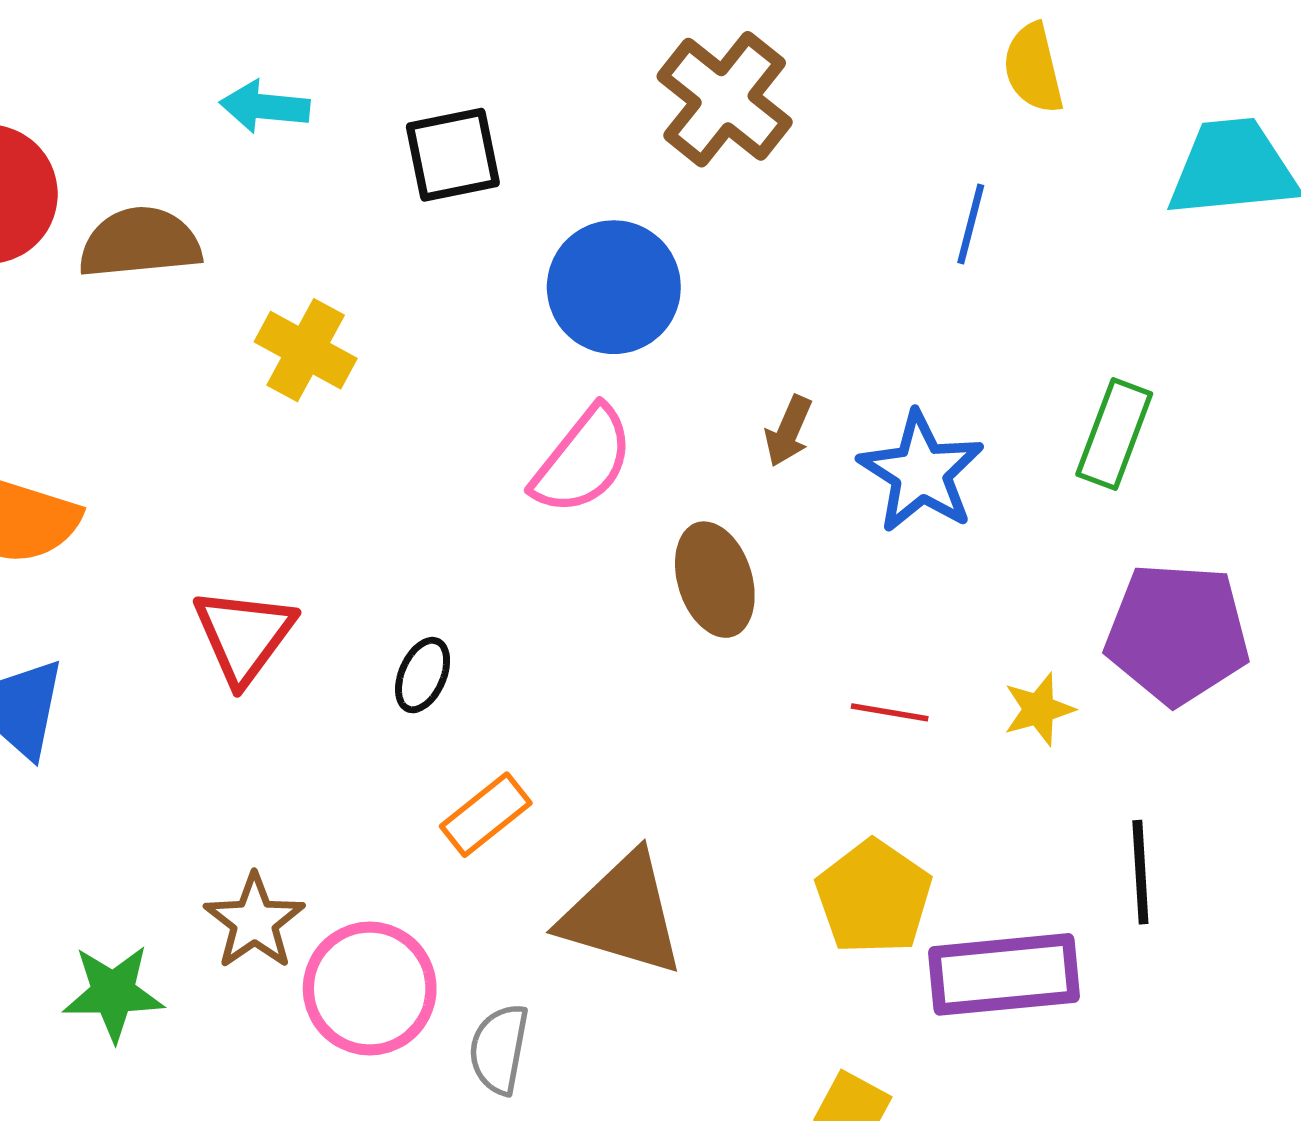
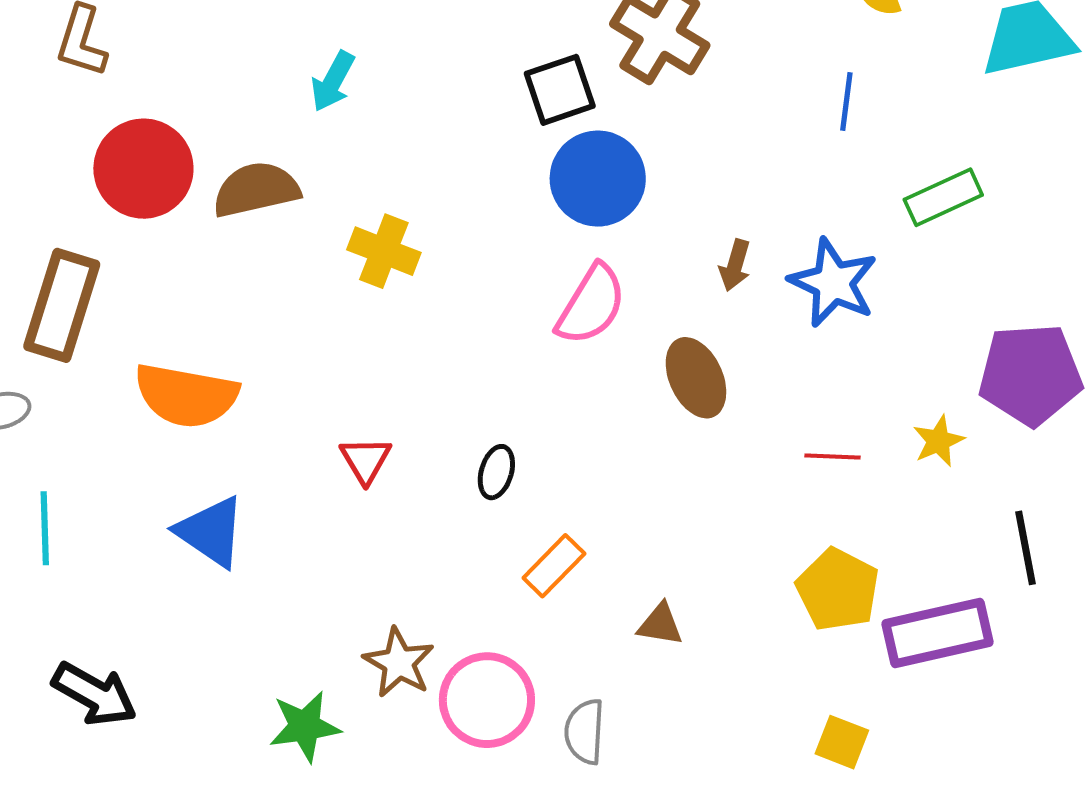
cyan arrow: (265, 107) -> (333, 81), turned -60
black square: (453, 155) -> (560, 90), moved
green rectangle: (1114, 434) -> (943, 197), moved, turned 52
red triangle: (244, 636) -> (366, 460), size x0.7
brown triangle: (622, 914) -> (660, 625), size x0.5

